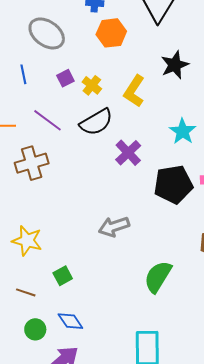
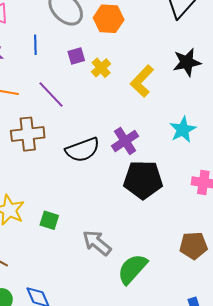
orange hexagon: (111, 33) -> (109, 19), moved
black semicircle: (96, 122) -> (83, 150), moved
black pentagon: (173, 184) -> (143, 180), moved
gray arrow: (114, 227) -> (97, 243), moved, turned 48
green square: (63, 276) -> (49, 220), moved, turned 36

